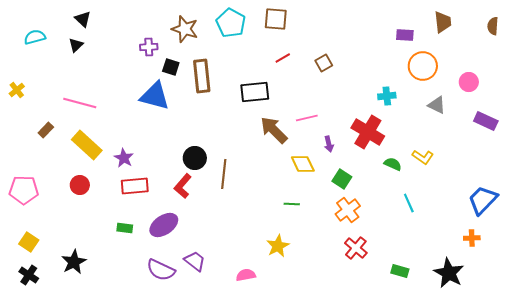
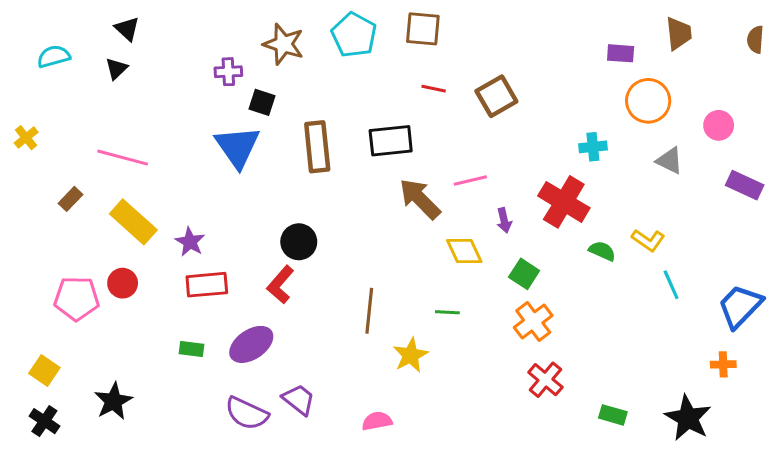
red line: (283, 58) -> (434, 89), turned 42
brown square: (324, 63) -> (496, 96), size x1.5
brown rectangle: (202, 76) -> (317, 147), moved
blue triangle: (155, 96) -> (237, 147), turned 40
brown line: (224, 174) -> (369, 311), moved
pink pentagon: (24, 190) -> (77, 298), moved
cyan line: (409, 203) -> (671, 285), moved
yellow star: (278, 246) -> (411, 355), moved

